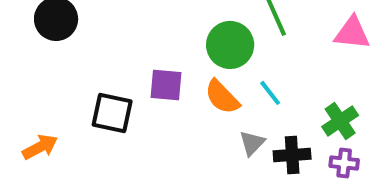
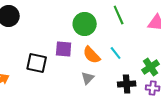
green circle: (230, 45) -> (85, 24), moved
gray triangle: (252, 143) -> (88, 78), moved

